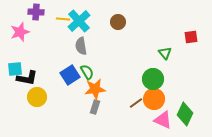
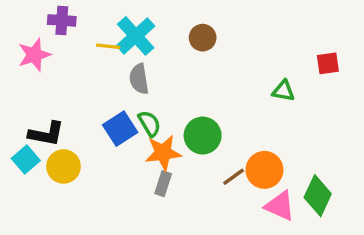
yellow line: (63, 19) -> (108, 46), moved
green triangle: (165, 53) -> (283, 91), turned -40
cyan square: (15, 69) -> (26, 160), moved, turned -35
green circle: (153, 79) -> (203, 136), moved

